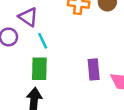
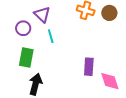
green rectangle: (39, 69) -> (26, 58), moved

